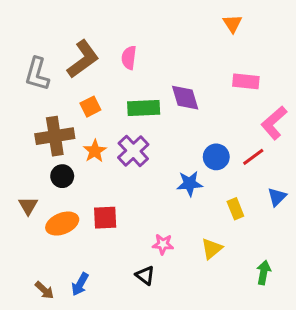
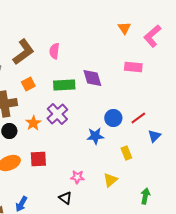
pink L-shape: (274, 123) -> (152, 36), moved
orange star: (95, 151) -> (33, 123), moved
blue triangle: (277, 197) -> (154, 136), moved

